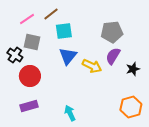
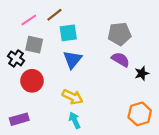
purple semicircle: (113, 56) -> (121, 60), turned 90
yellow arrow: (92, 66) -> (73, 97), moved
purple rectangle: (29, 106) -> (19, 119), moved

